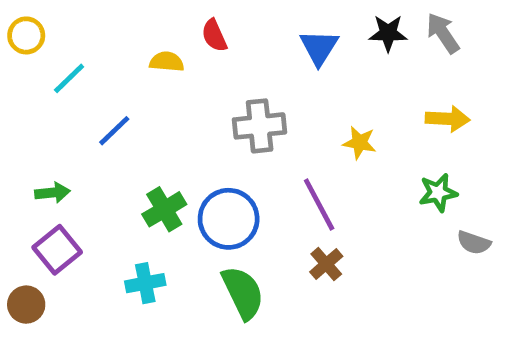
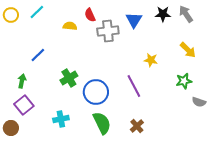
cyan line: (69, 78) -> (37, 12), moved
yellow arrow: (448, 119) -> (188, 50), turned 42
gray cross: (260, 126) -> (108, 31), moved
blue line: (114, 131) -> (38, 55), moved
green arrow: (52, 193) -> (22, 81), turned -72
green cross: (164, 209) -> (69, 78), moved
brown cross: (326, 264) -> (137, 126), moved

